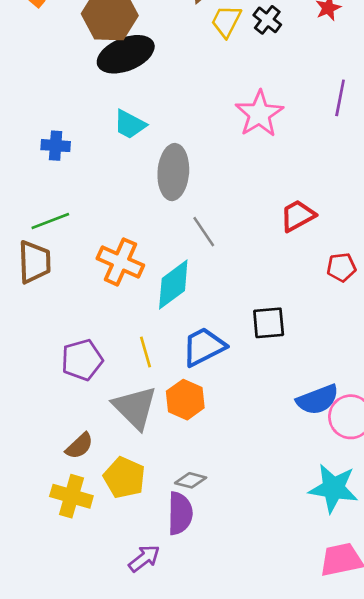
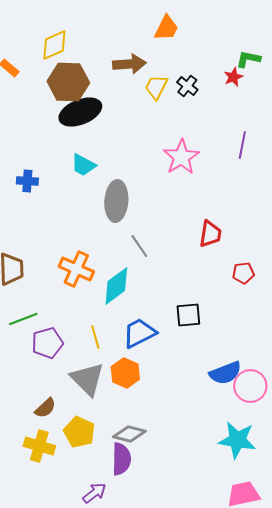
red trapezoid: (298, 216) -> (210, 234), turned 128
green line: (50, 221) -> (23, 319), moved
gray diamond: (191, 480) -> (129, 434), size x1.4

